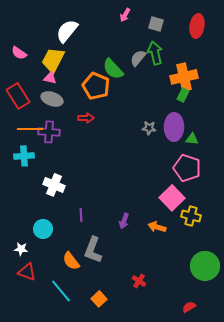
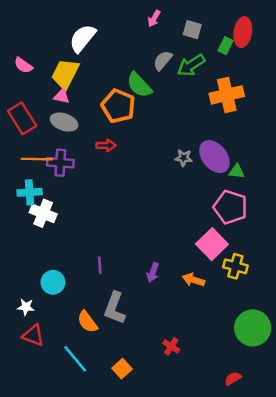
green arrow: (155, 53) -> (191, 65), turned -110
gray semicircle: (138, 58) -> (163, 60), moved
green rectangle: (183, 95) -> (226, 46), moved
purple ellipse: (174, 127) -> (214, 157), turned -40
white cross: (54, 185) -> (43, 213), moved

